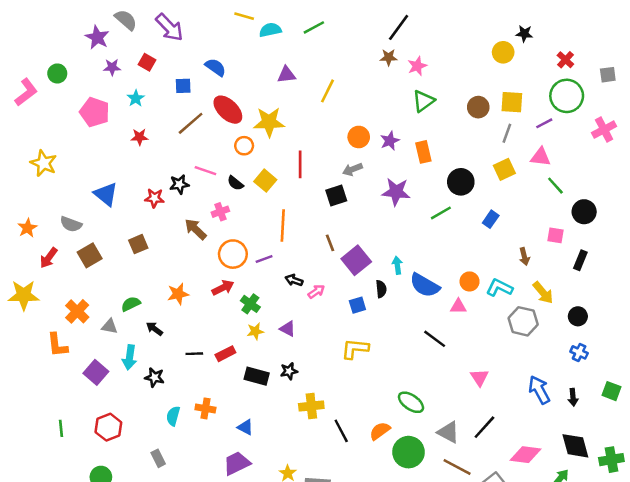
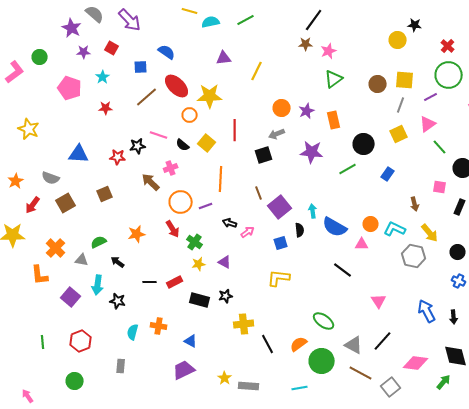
pink triangle: (541, 157) -> (428, 124), turned -42
blue triangle: (106, 194) -> (79, 154), turned -35
red arrow: (223, 288) -> (173, 229), turned 84
gray rectangle: (158, 458) -> (121, 366), turned 32

